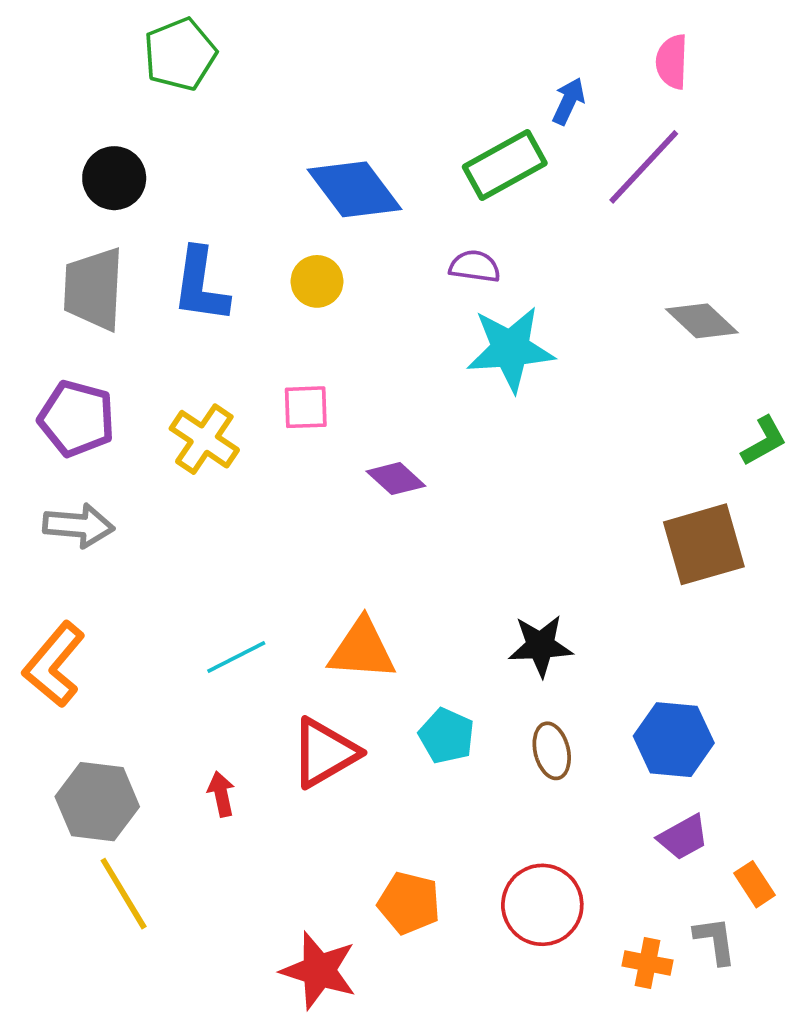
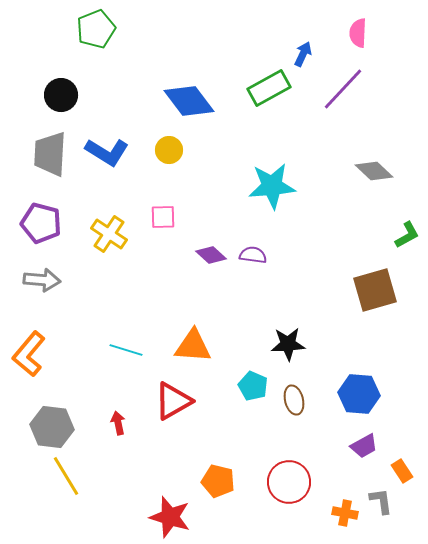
purple semicircle: (475, 266) -> (253, 255), moved
blue L-shape: (201, 285) -> (107, 152), turned -66
cyan line: (236, 657) -> (126, 350), turned 44
cyan pentagon: (447, 736) -> (253, 386), moved

